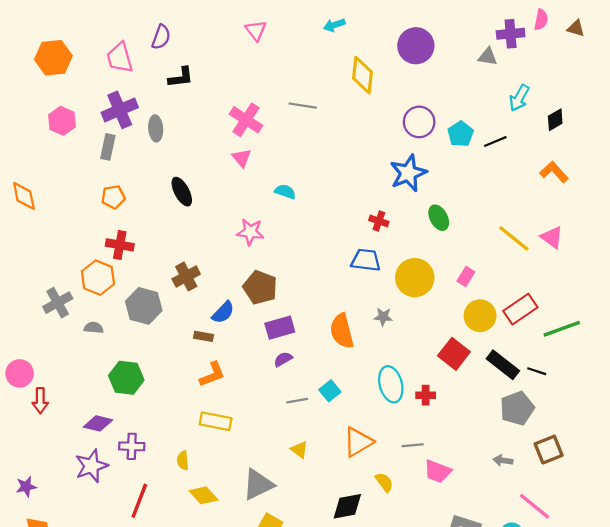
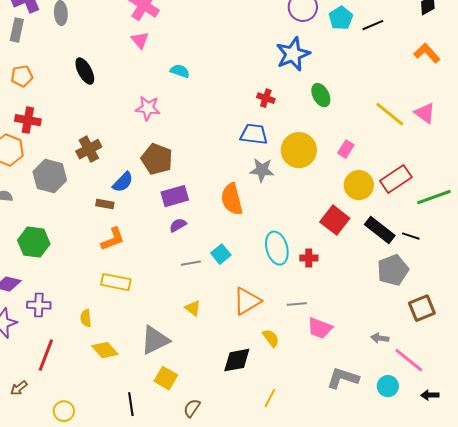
gray star: (383, 317) -> (262, 170), moved, size x1.4
gray arrow: (503, 460) -> (380, 338), moved

